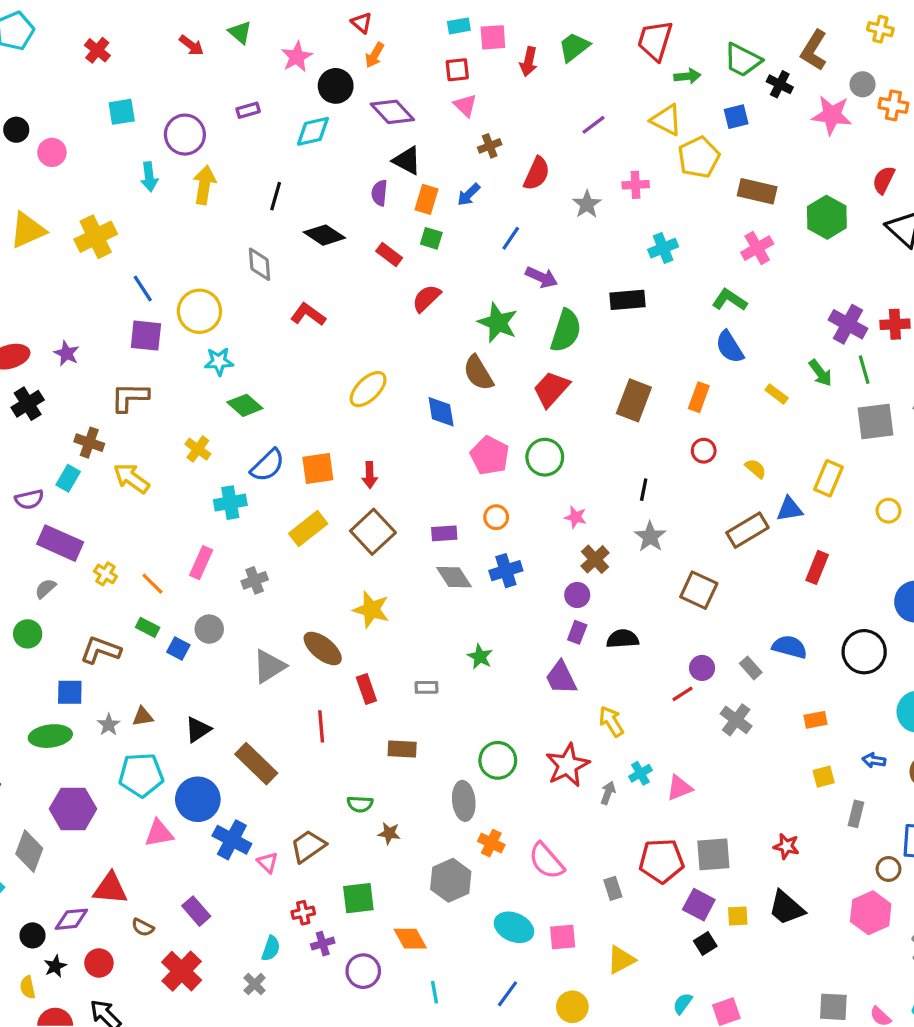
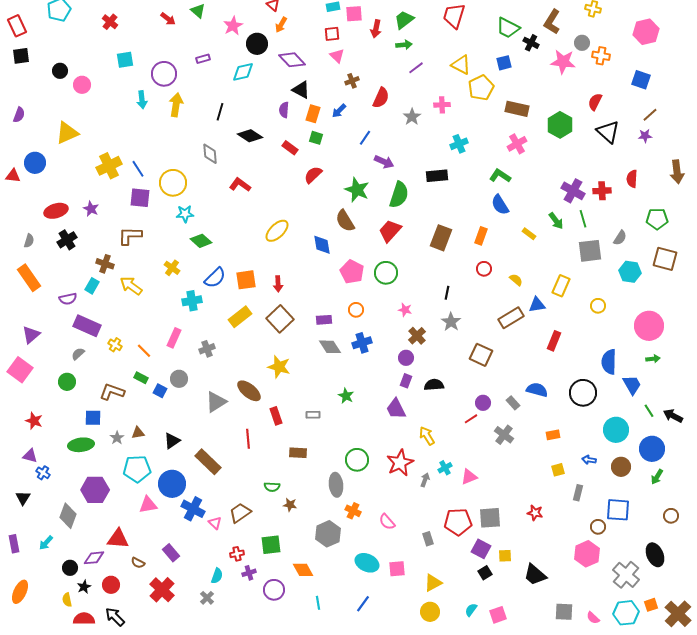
green arrow: (687, 76) -> (404, 45), moved
yellow cross: (96, 237) -> (109, 166), moved
pink semicircle: (546, 861) -> (387, 522), size x0.7
black trapezoid: (786, 908) -> (535, 575), moved
yellow circle: (572, 1007) -> (430, 612), moved

